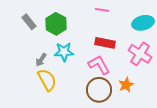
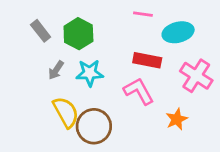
cyan ellipse: (143, 23) -> (178, 32), moved
gray arrow: (41, 60) -> (56, 70), moved
brown circle: (99, 90) -> (94, 126), moved

